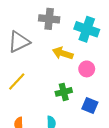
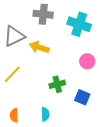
yellow arrow: (63, 53) -> (39, 47), moved
pink circle: (87, 69) -> (87, 61), moved

